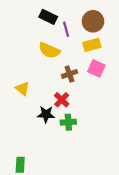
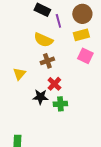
brown cross: (69, 74) -> (47, 61), moved
yellow triangle: (22, 89) -> (19, 74), turned 32

